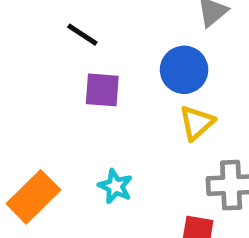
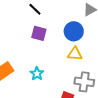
yellow triangle: (197, 123) -> (75, 54), turned 35

